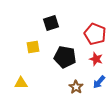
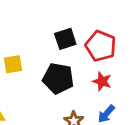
black square: (51, 23) -> (65, 39), moved

